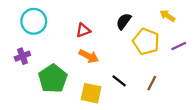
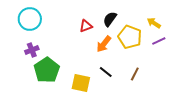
yellow arrow: (167, 16) -> (154, 23), moved
red triangle: (83, 30) -> (86, 26), moved
purple cross: (22, 56) -> (32, 50), moved
orange arrow: (89, 56) -> (104, 44), moved, turned 102

